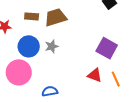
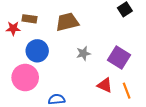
brown rectangle: (32, 16) -> (30, 19), moved
gray star: (52, 46) -> (83, 53), moved

